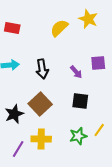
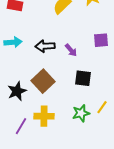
black arrow: (42, 69) -> (45, 46), turned 96
purple arrow: (76, 72) -> (71, 50), moved

